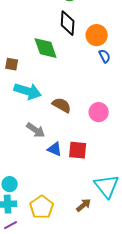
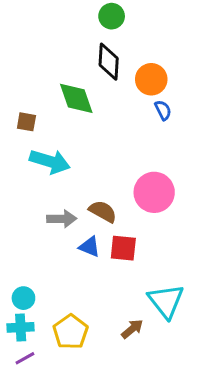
brown semicircle: (62, 105) -> (103, 211), moved
pink circle: (99, 112) -> (154, 192), size x1.4
gray arrow: (36, 130) -> (62, 219), turned -36

